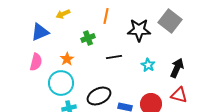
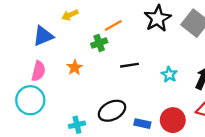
orange line: (106, 16) -> (113, 25), moved, turned 49
black star: (139, 30) -> (158, 18), moved, turned -30
cyan circle: (61, 83) -> (30, 100), moved

